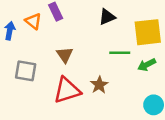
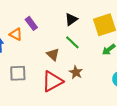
green line: (120, 53) -> (72, 42), moved, turned 56
brown triangle: (65, 55) -> (53, 54), moved

